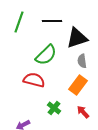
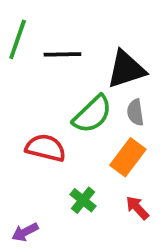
black line: (52, 21) -> (62, 54), moved
green semicircle: (46, 55) -> (92, 114), moved

